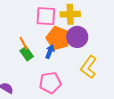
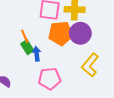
orange pentagon: (58, 38) -> (61, 33), turned -30
blue arrow: (50, 52) -> (37, 54), moved, turned -32

